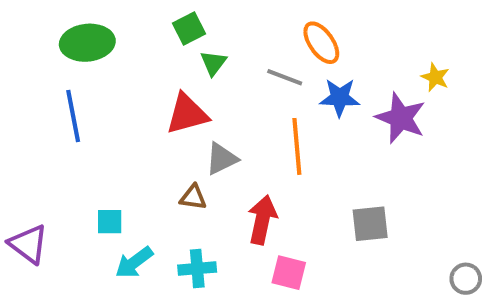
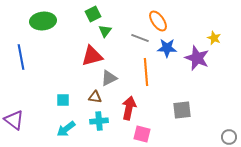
blue line: (73, 116) -> (21, 57), moved
cyan square: (110, 222) -> (63, 100), moved
cyan cross: (197, 269) -> (99, 121), moved

